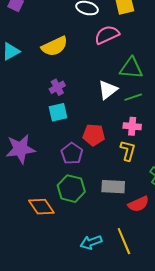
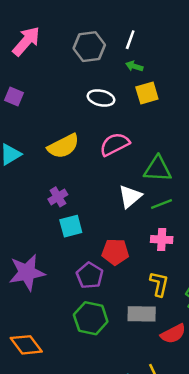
pink semicircle: (107, 35) -> (115, 144), moved
purple cross: (57, 87) -> (58, 197), moved
yellow L-shape: (128, 151) -> (159, 284), moved
orange diamond: (41, 207) -> (26, 345), moved

